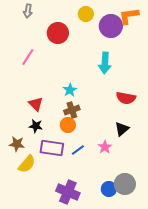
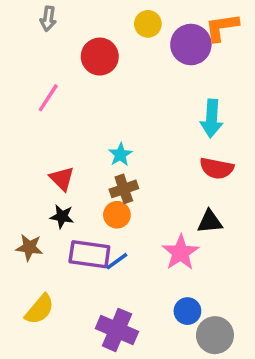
cyan arrow: (105, 63) -> (212, 118), moved
black triangle: (122, 129) -> (210, 222), turned 35
pink star: (105, 147) -> (181, 253), size x1.5
blue line: (78, 150) -> (117, 261), moved
yellow semicircle: (27, 164) -> (40, 309), moved
gray circle: (125, 184) -> (215, 335), moved
blue circle: (109, 189) -> (187, 311), moved

